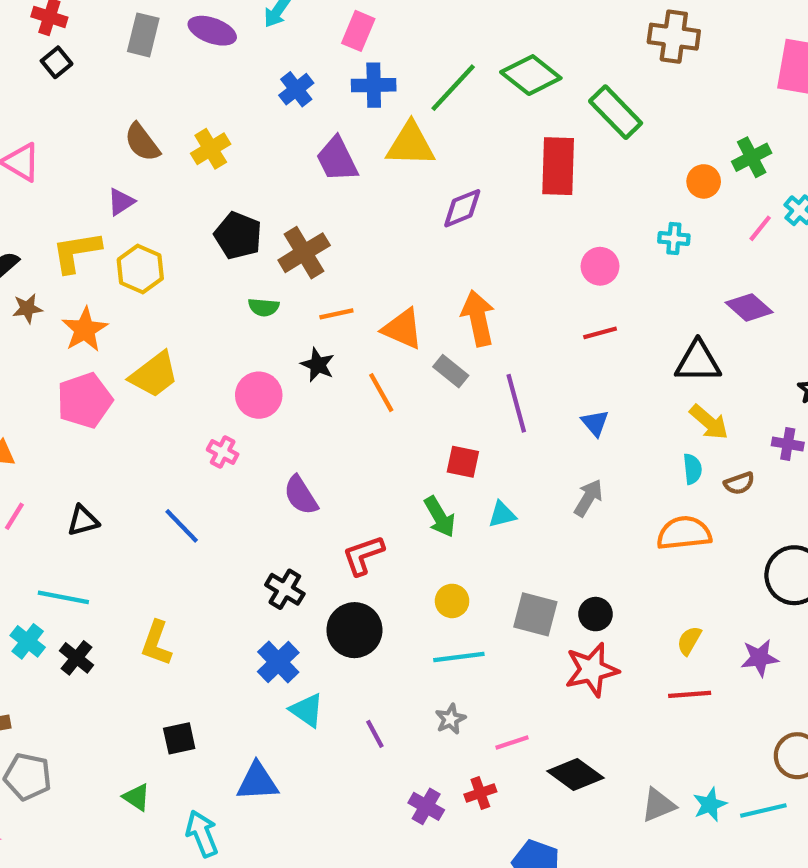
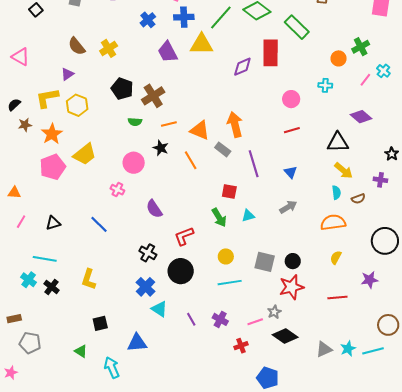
purple diamond: (462, 208) -> (242, 67), moved
gray arrow: (588, 498) -> (288, 207), turned 30
yellow semicircle: (689, 641) -> (336, 257), moved
gray star: (450, 719) -> (274, 312), moved
purple cross: (426, 806) -> (220, 319), moved

